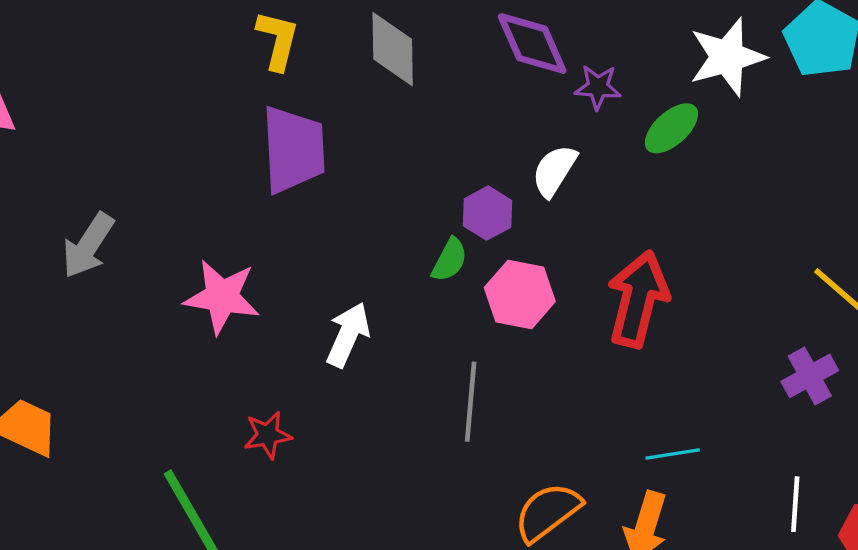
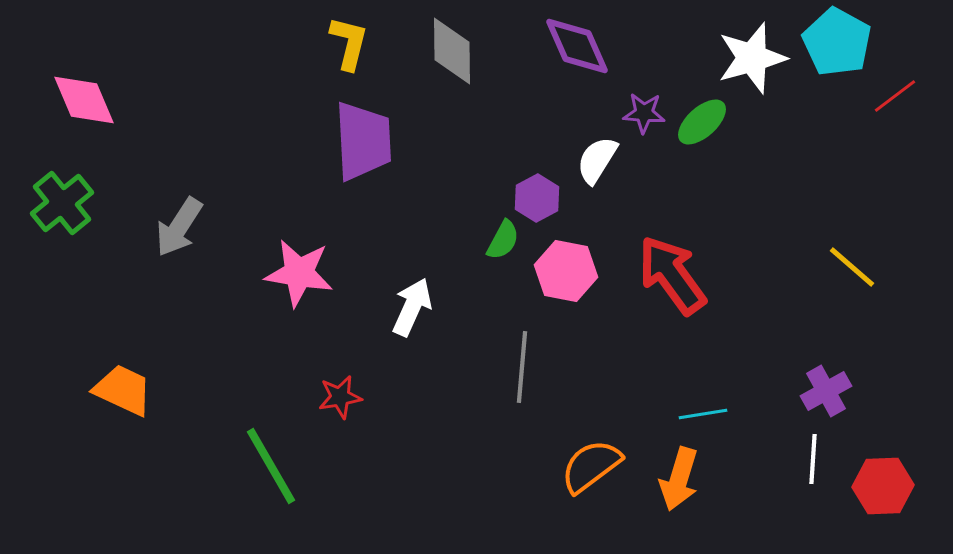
purple star: (598, 87) -> (644, 113), moved
red arrow: (638, 299) -> (672, 275), turned -50
purple cross: (810, 376) -> (826, 391), moved

